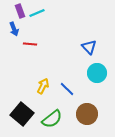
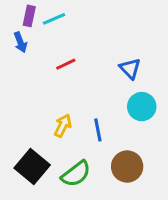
purple rectangle: (20, 11) -> (29, 16), turned 32
red line: (30, 44) -> (66, 64), moved, turned -32
blue line: (67, 89) -> (98, 130), turned 35

